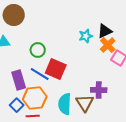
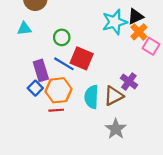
cyan star: (86, 36) -> (115, 22), size x1.6
purple cross: (99, 90) -> (129, 81), turned 35
brown triangle: (85, 103) -> (114, 96), turned 36
blue square: (17, 105) -> (35, 88), moved

